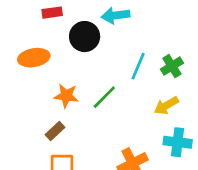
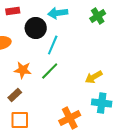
cyan line: (138, 66) -> (53, 45), moved
green cross: (172, 66) -> (98, 16), moved

